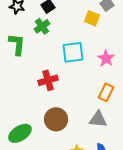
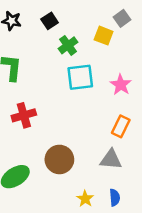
green cross: (42, 26) -> (68, 45), moved
red cross: (48, 80) -> (24, 115), moved

